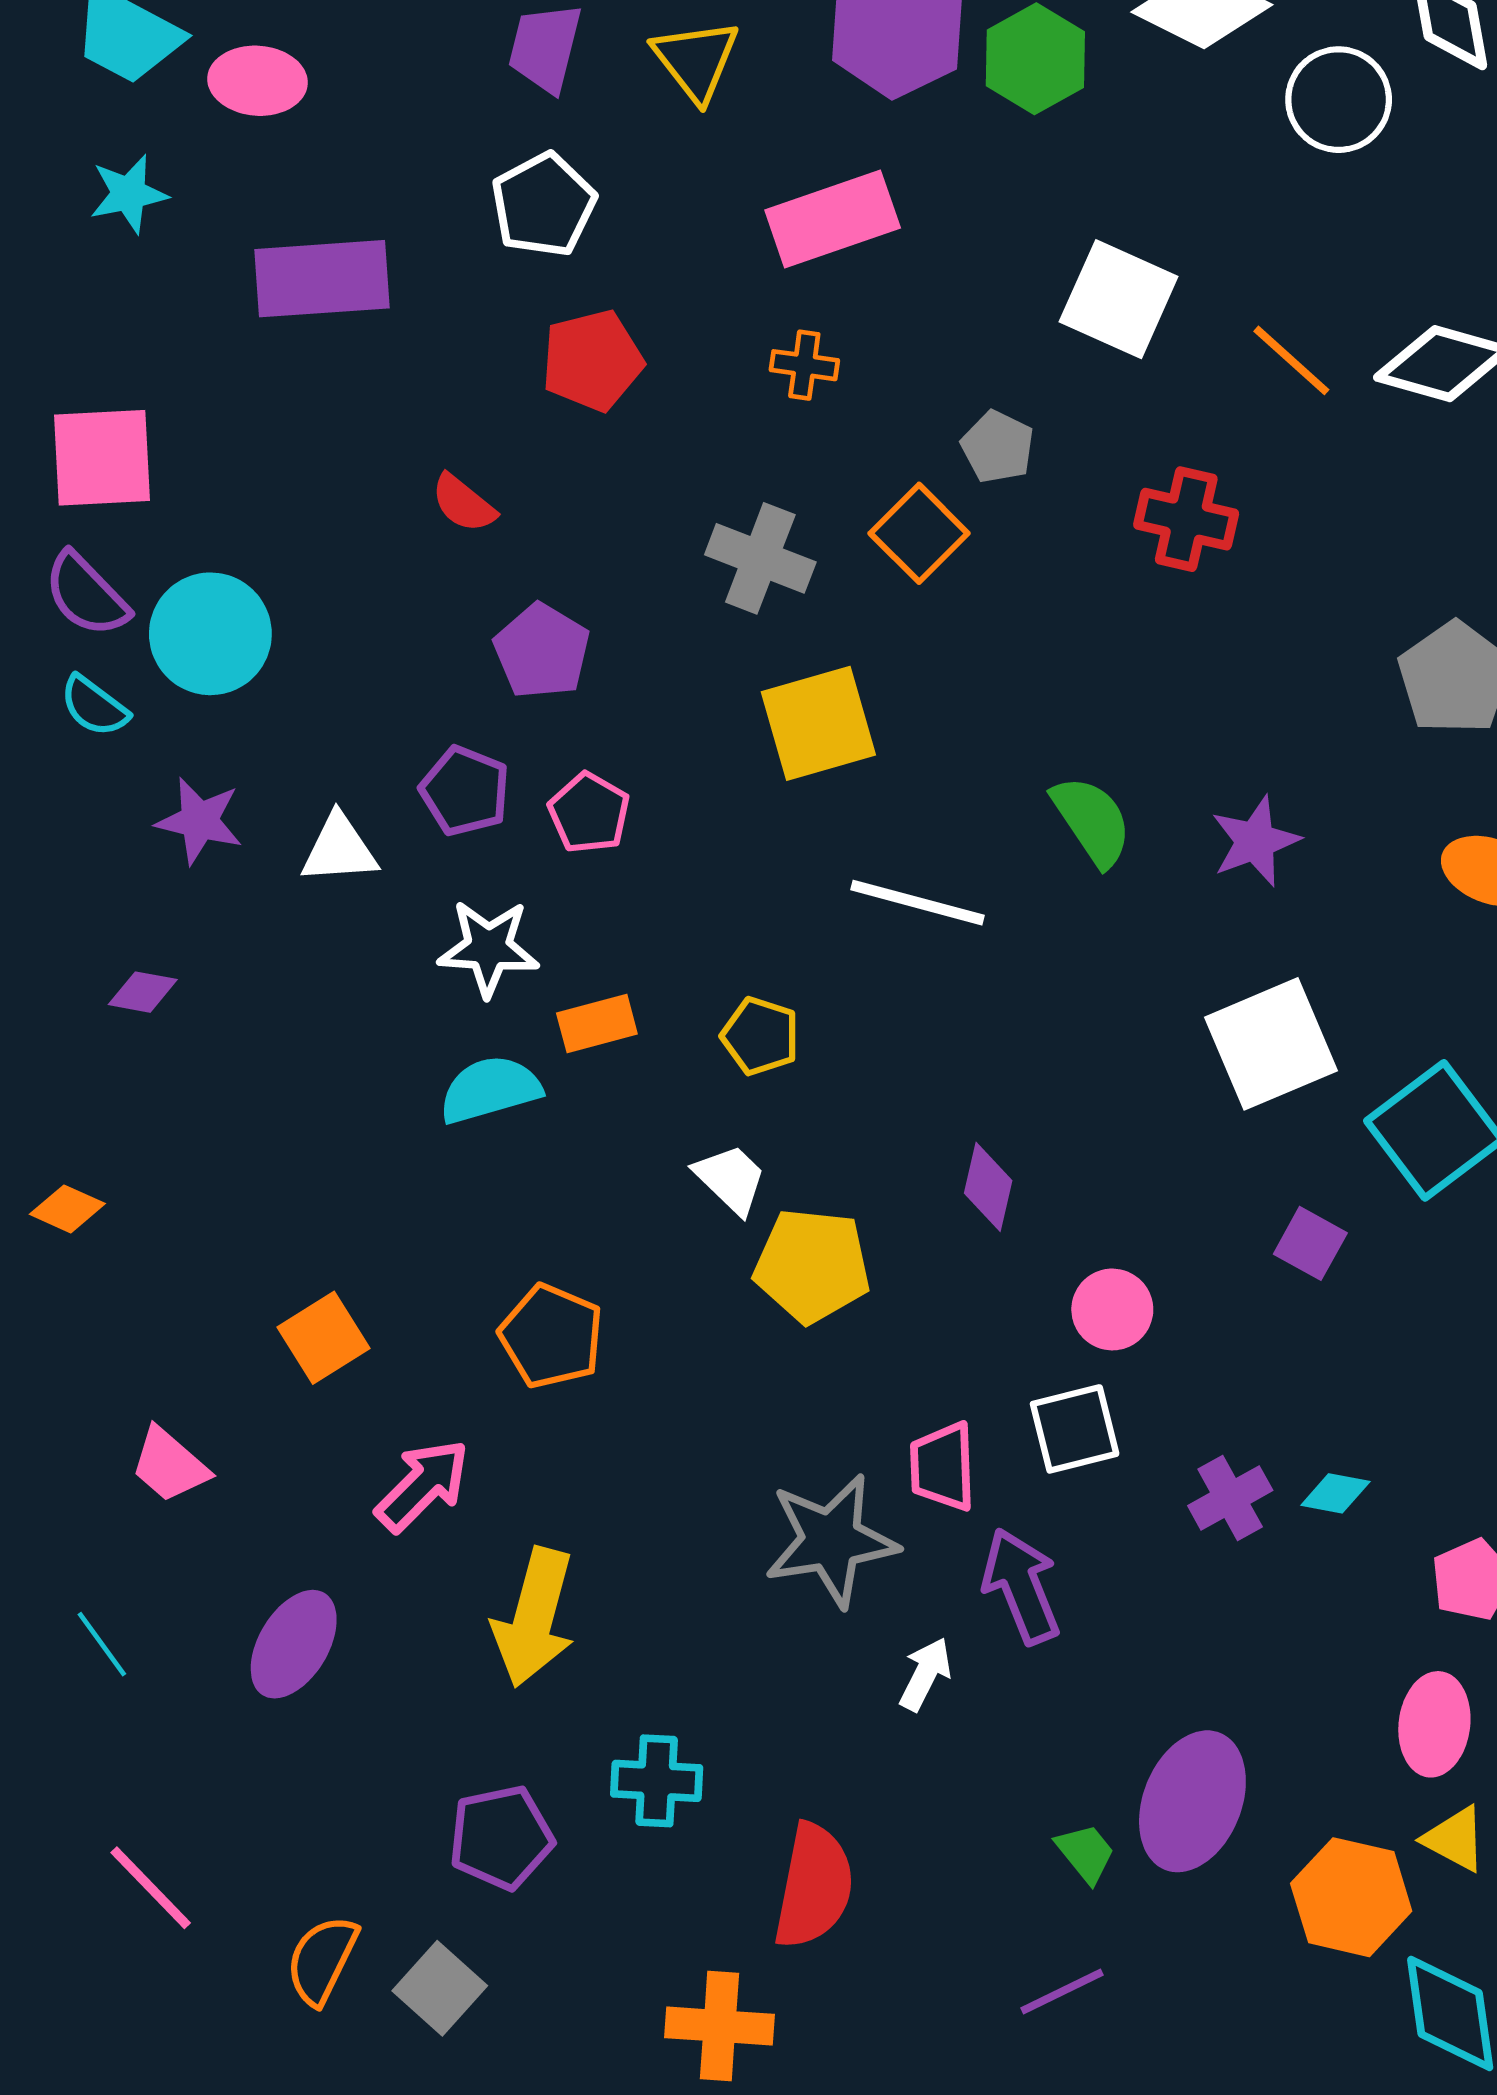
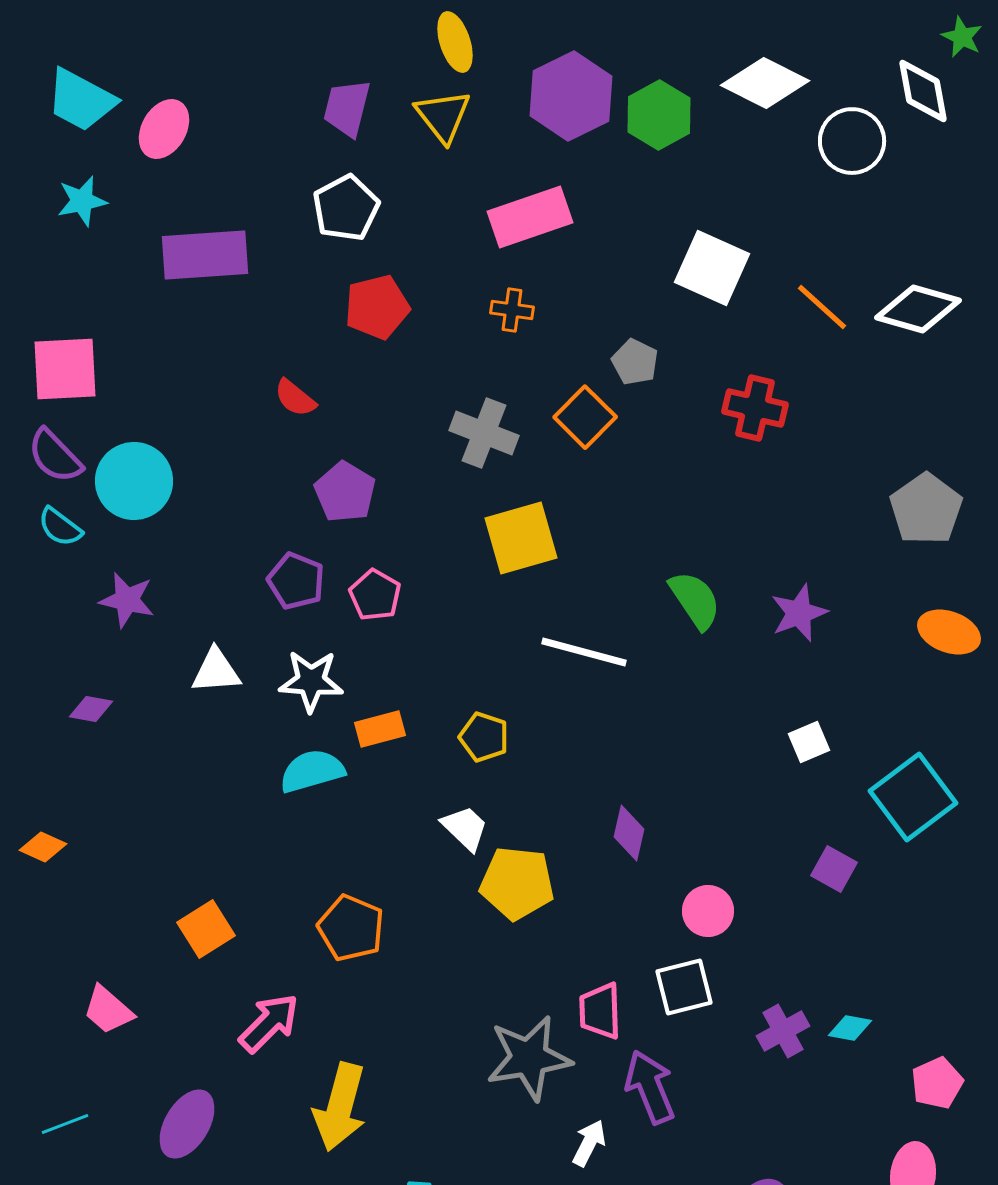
pink ellipse: (258, 81) -> (164, 129), turned -64
white triangle: (339, 849) -> (216, 671), moved
white square: (1271, 1044) -> (809, 742), size x0.5
cyan line: (102, 1644) -> (65, 1124), turned -75

